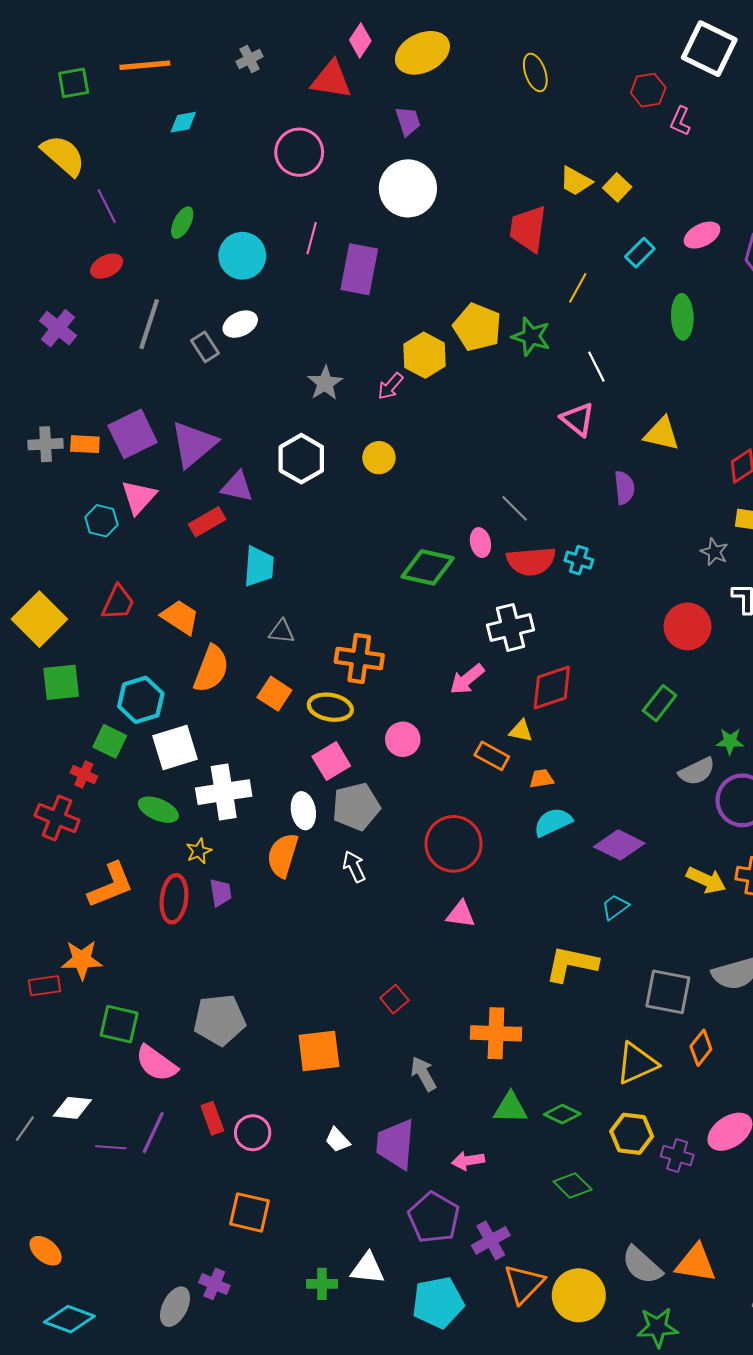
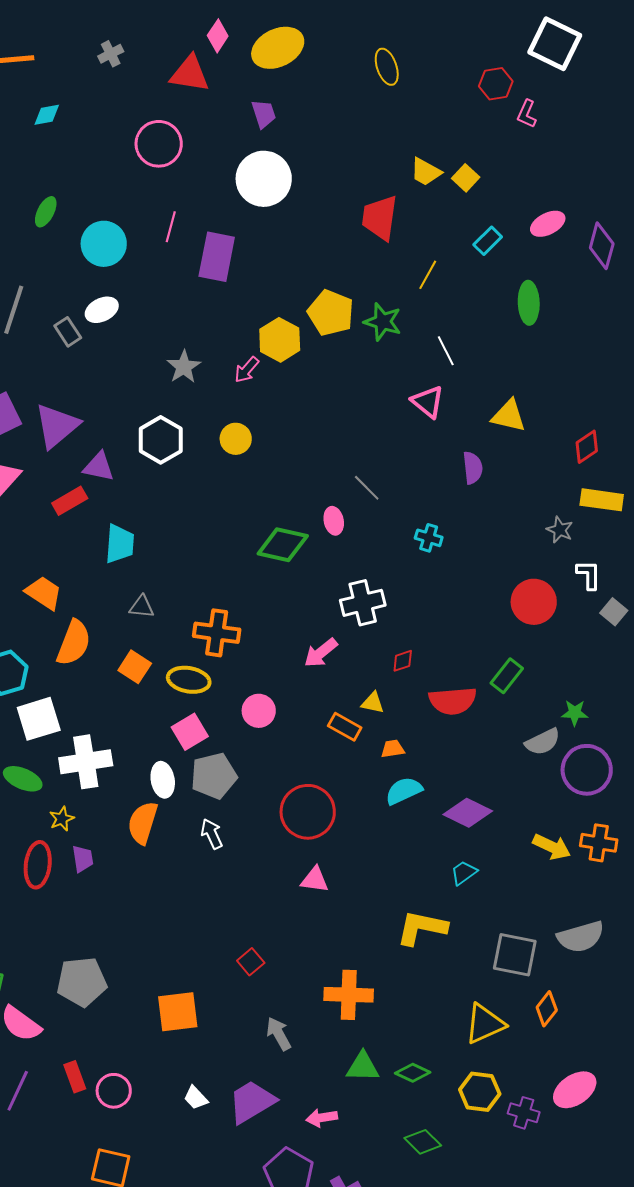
red semicircle: (531, 561) -> (453, 701), moved
red diamond: (552, 688) -> (403, 661), size x0.5
purple trapezoid: (396, 1144) -> (252, 1102), turned 54

